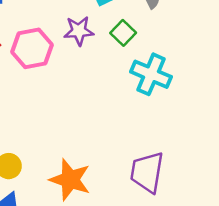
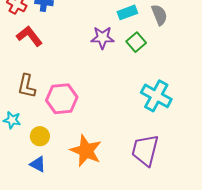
pink hexagon: (32, 48) -> (62, 99), moved
cyan cross: (151, 74) -> (156, 96), moved

